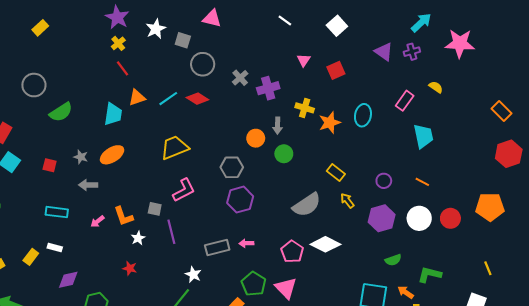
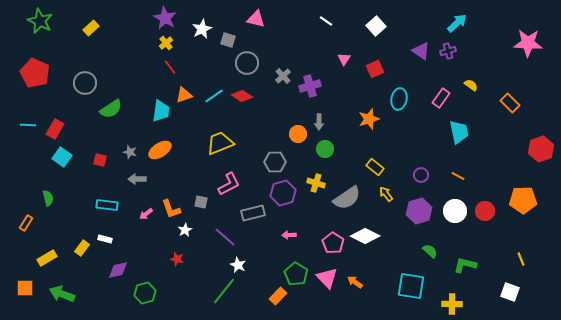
pink star: (460, 43) -> (528, 43), moved
yellow cross: (305, 108) -> (316, 183), moved
orange rectangle: (501, 111) -> (510, 103), moved
cyan ellipse: (363, 115) -> (399, 99), moved
purple line: (171, 232) -> (225, 237), moved, turned -35
gray rectangle: (217, 247) -> (253, 213), moved
green semicircle: (393, 260) -> (430, 251), turned -119
orange arrow: (406, 292) -> (355, 282), moved

